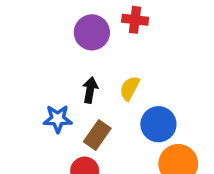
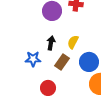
brown rectangle: (97, 135) -> (62, 62), moved

